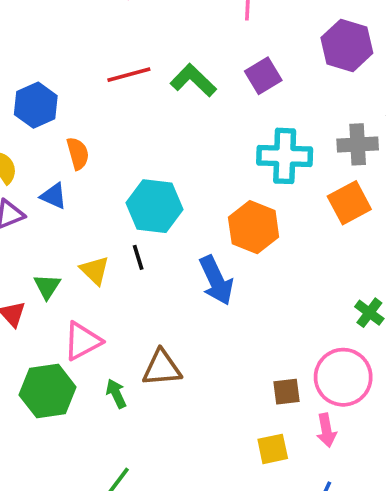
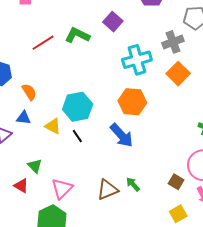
yellow triangle: (95, 270) -> (53, 126), moved
brown square: (286, 392) -> (176, 182), turned -35
green arrow: (116, 394) -> (133, 184), moved

